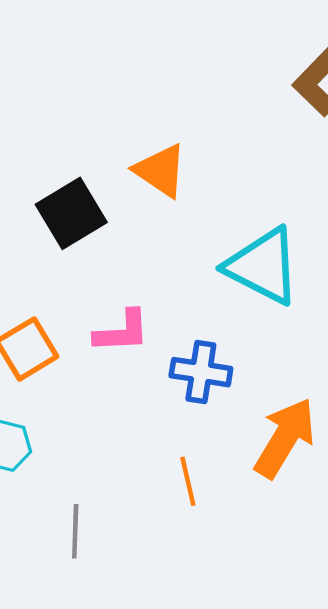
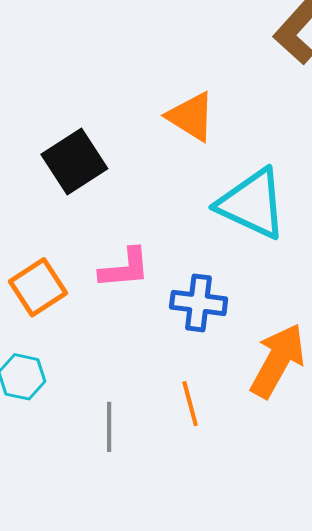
orange triangle: (160, 171) -> (191, 117), moved
gray line: (75, 531) -> (109, 427), moved

